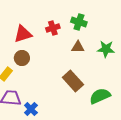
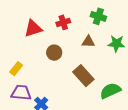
green cross: (79, 22) -> (98, 16), moved
brown circle: (22, 58) -> (54, 53), moved

